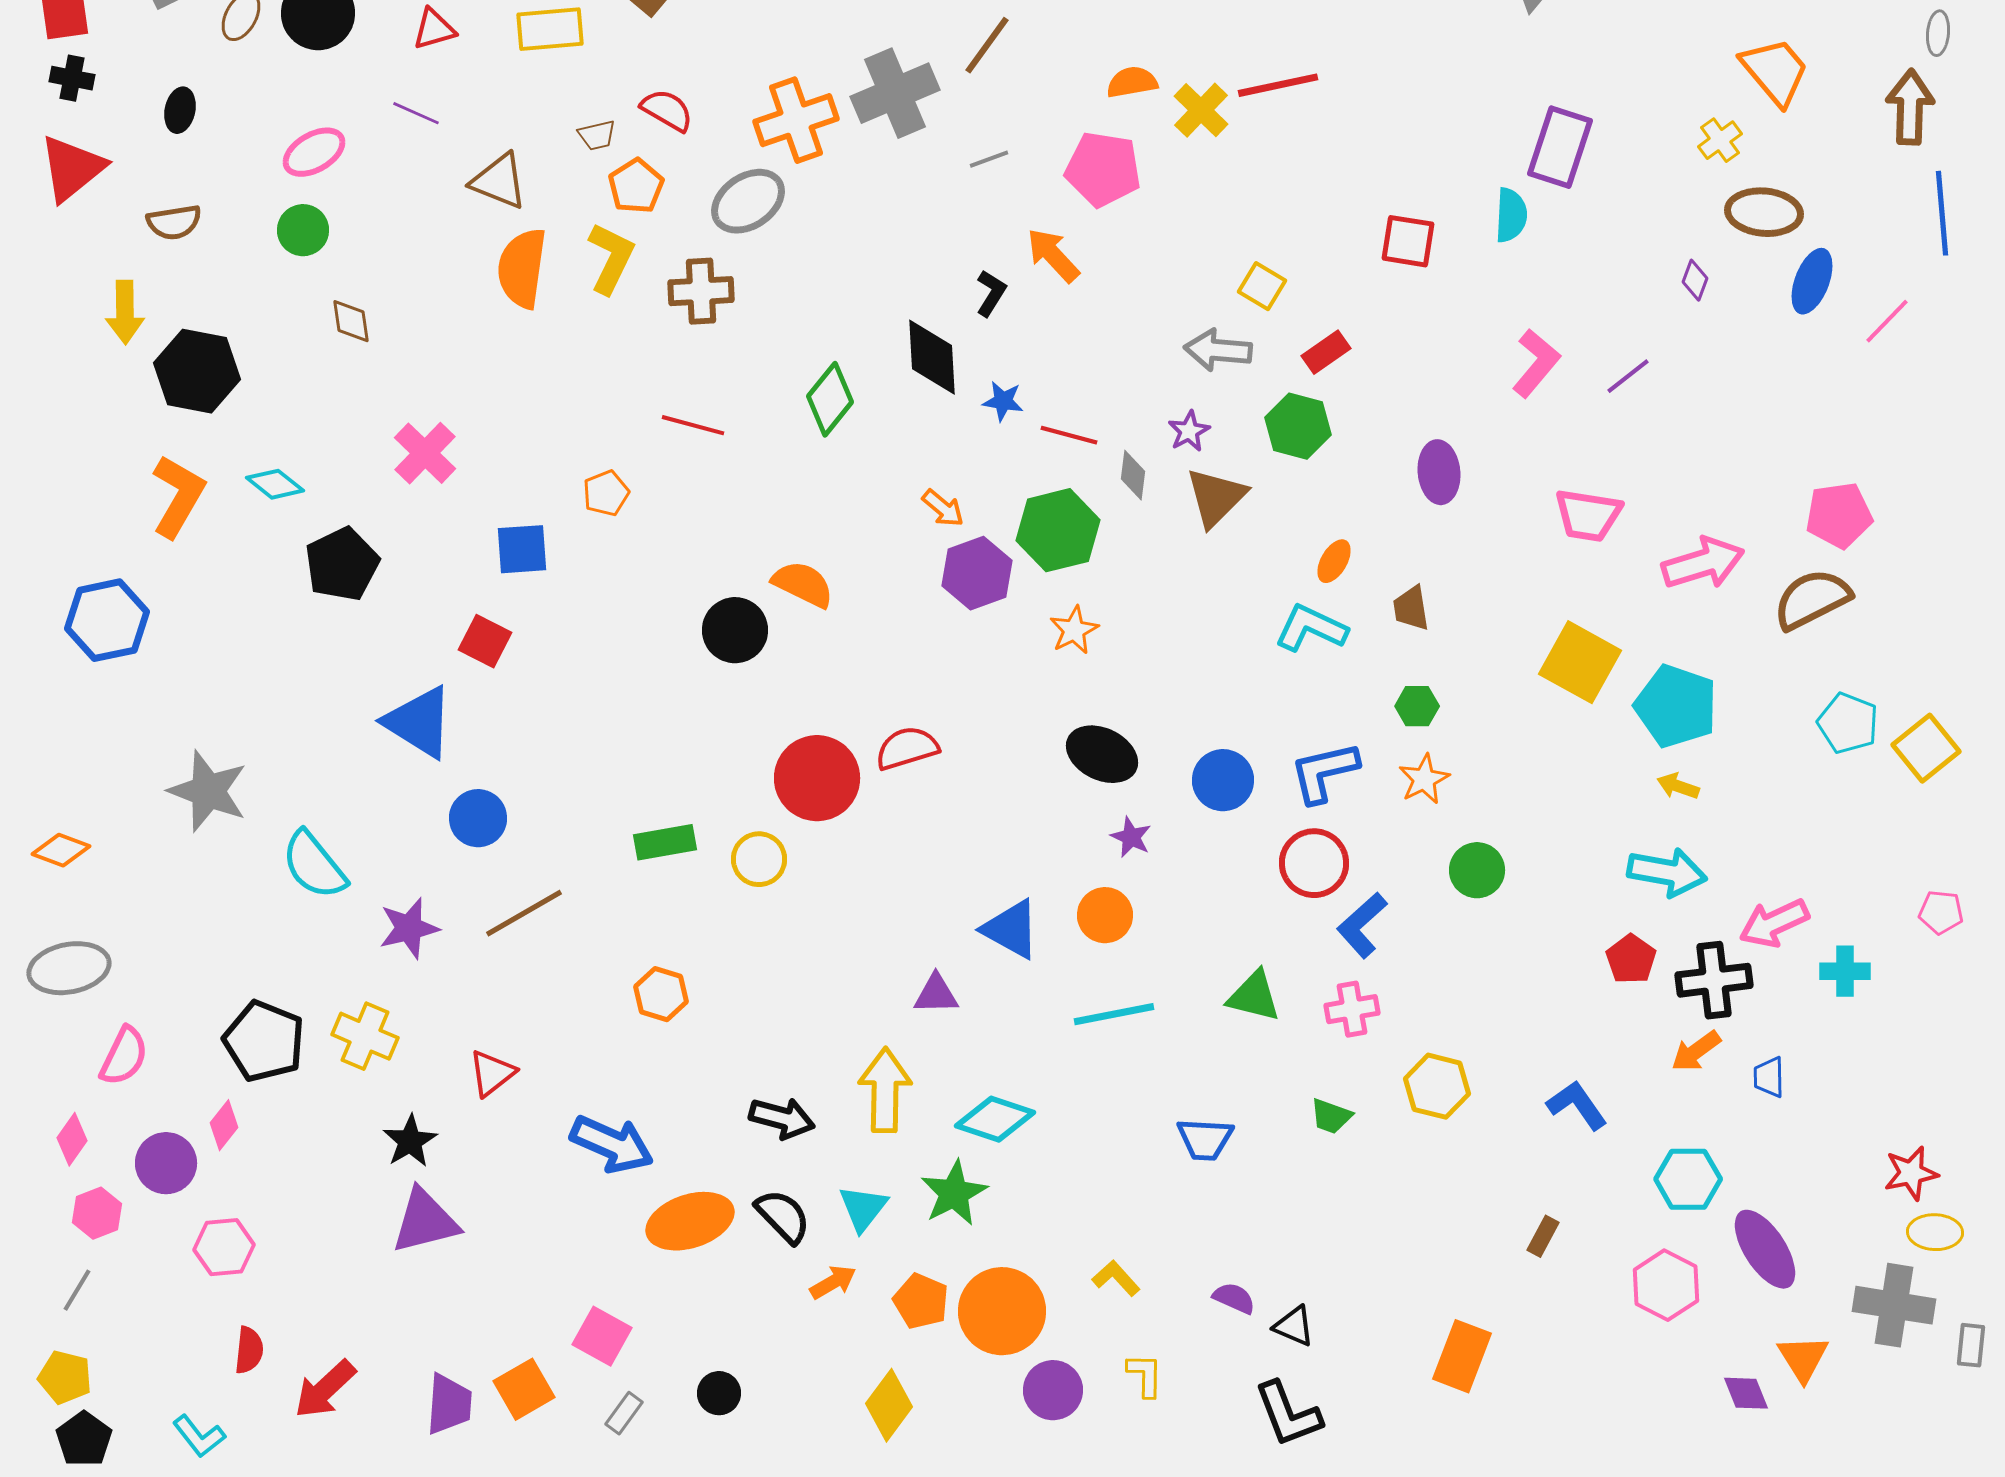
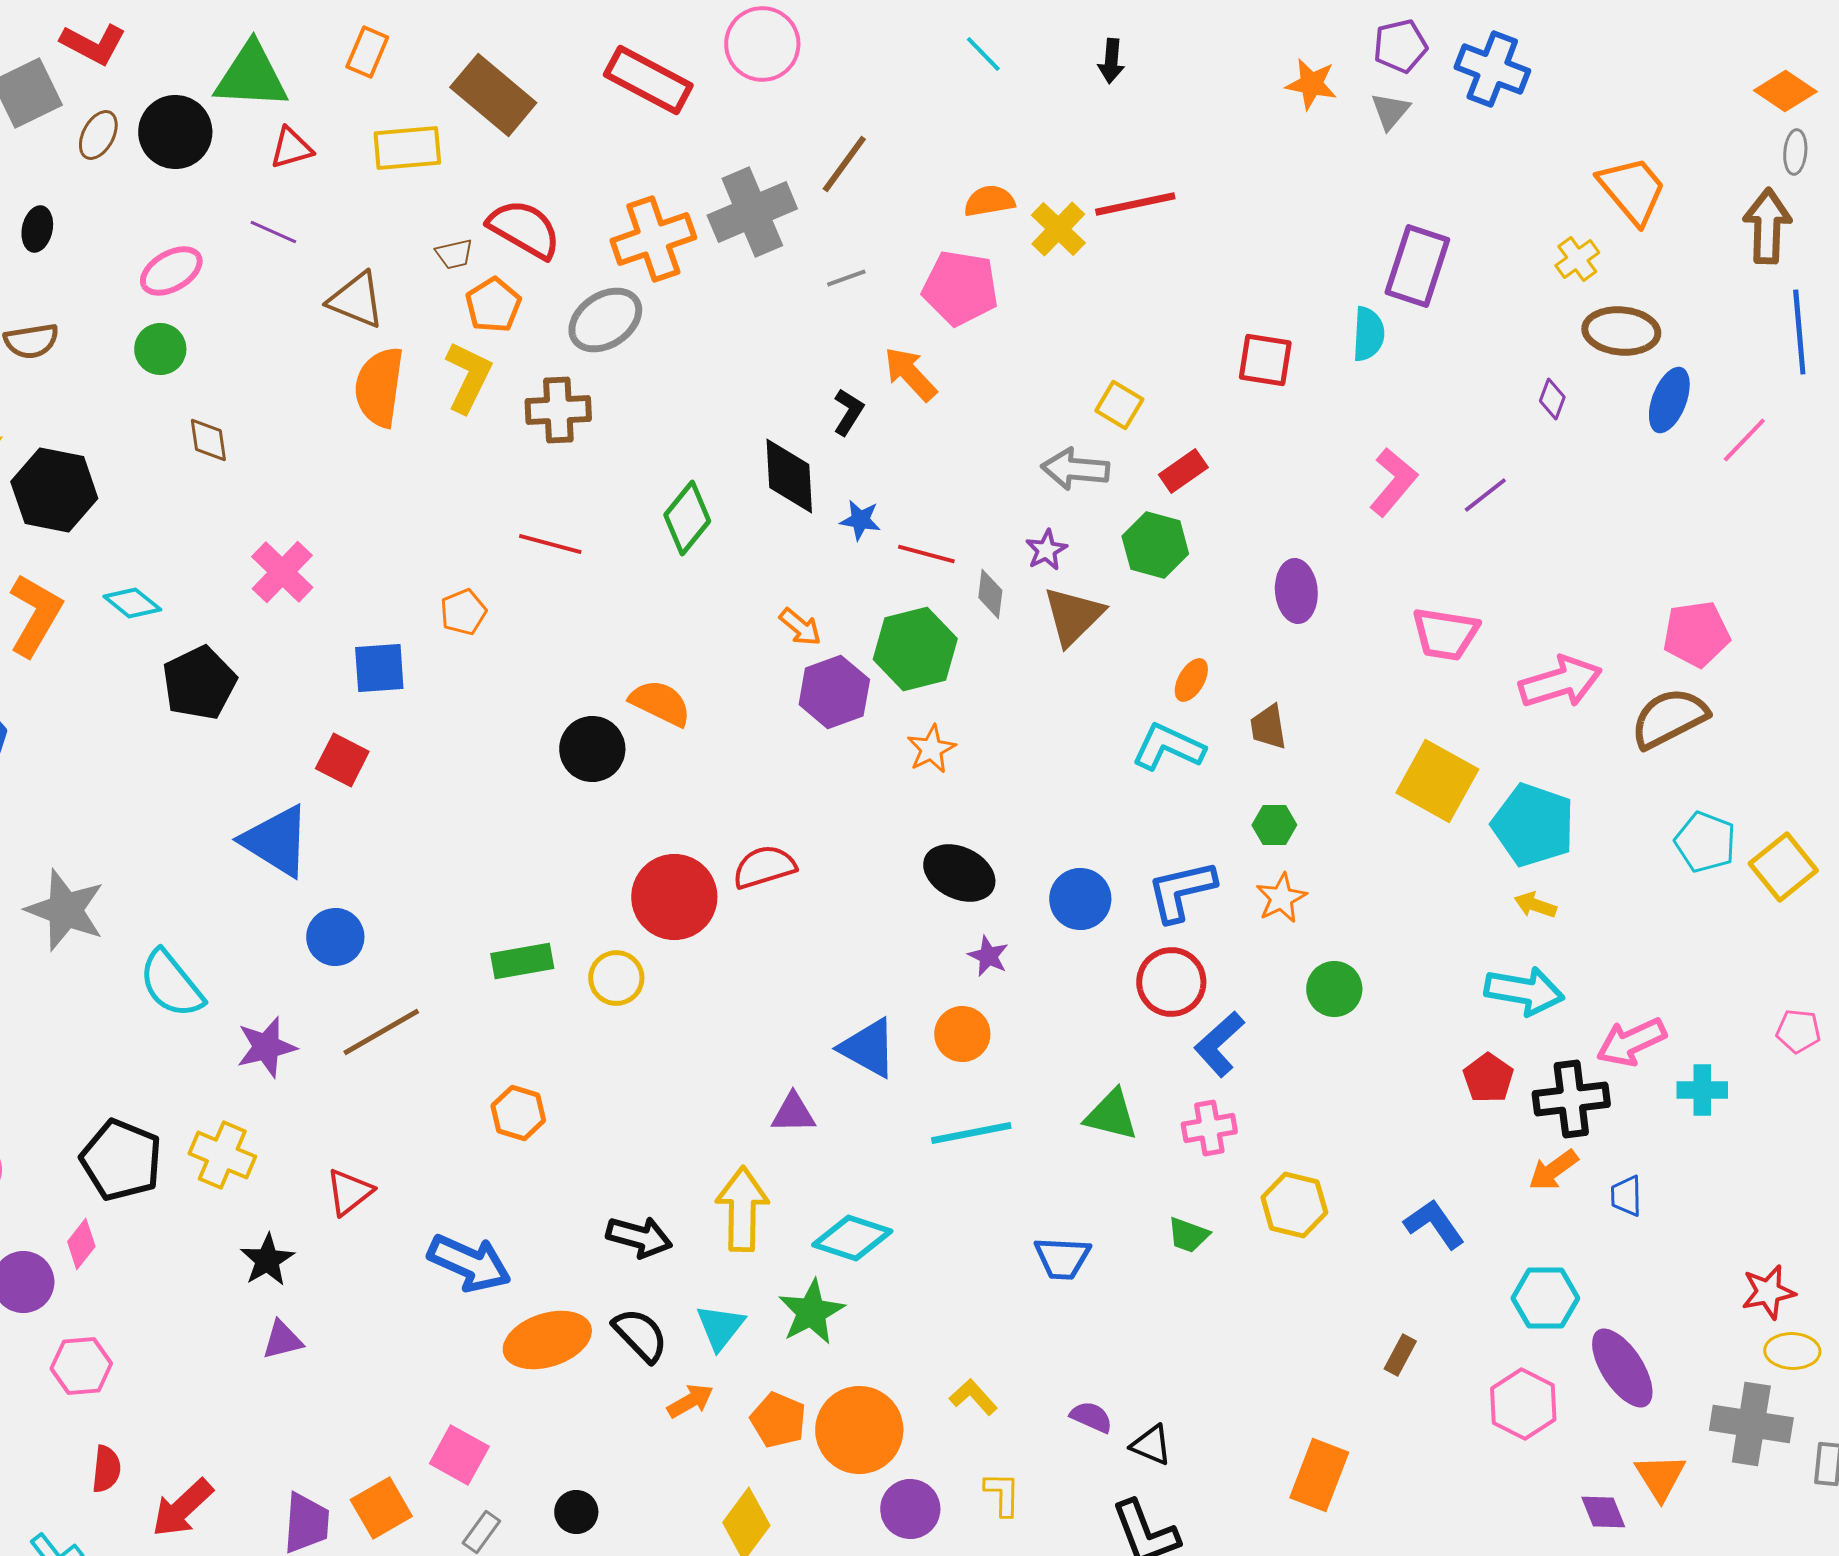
red semicircle: (667, 110) -> (524, 229), size x1.4
purple triangle: (425, 1221) -> (282, 1340), size x0.6

